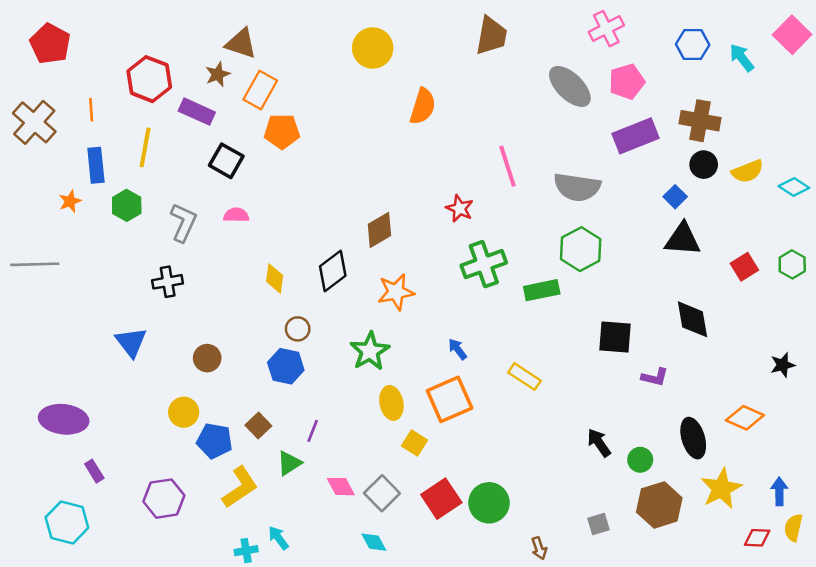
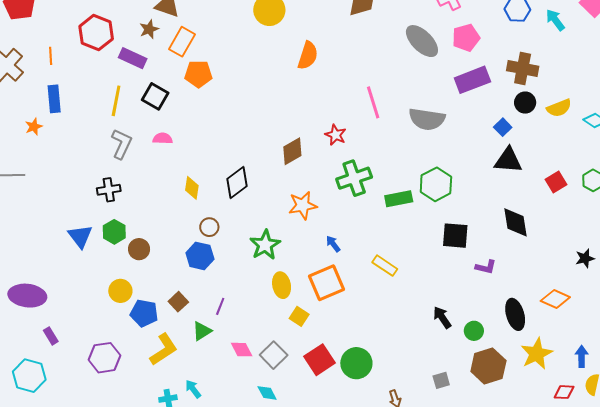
yellow line: (145, 147) -> (116, 101), moved
green hexagon: (127, 205) -> (114, 232), moved
brown diamond: (379, 230) -> (292, 151), moved
green hexagon: (581, 249) -> (436, 184), moved
orange star: (396, 292) -> (303, 205), moved

